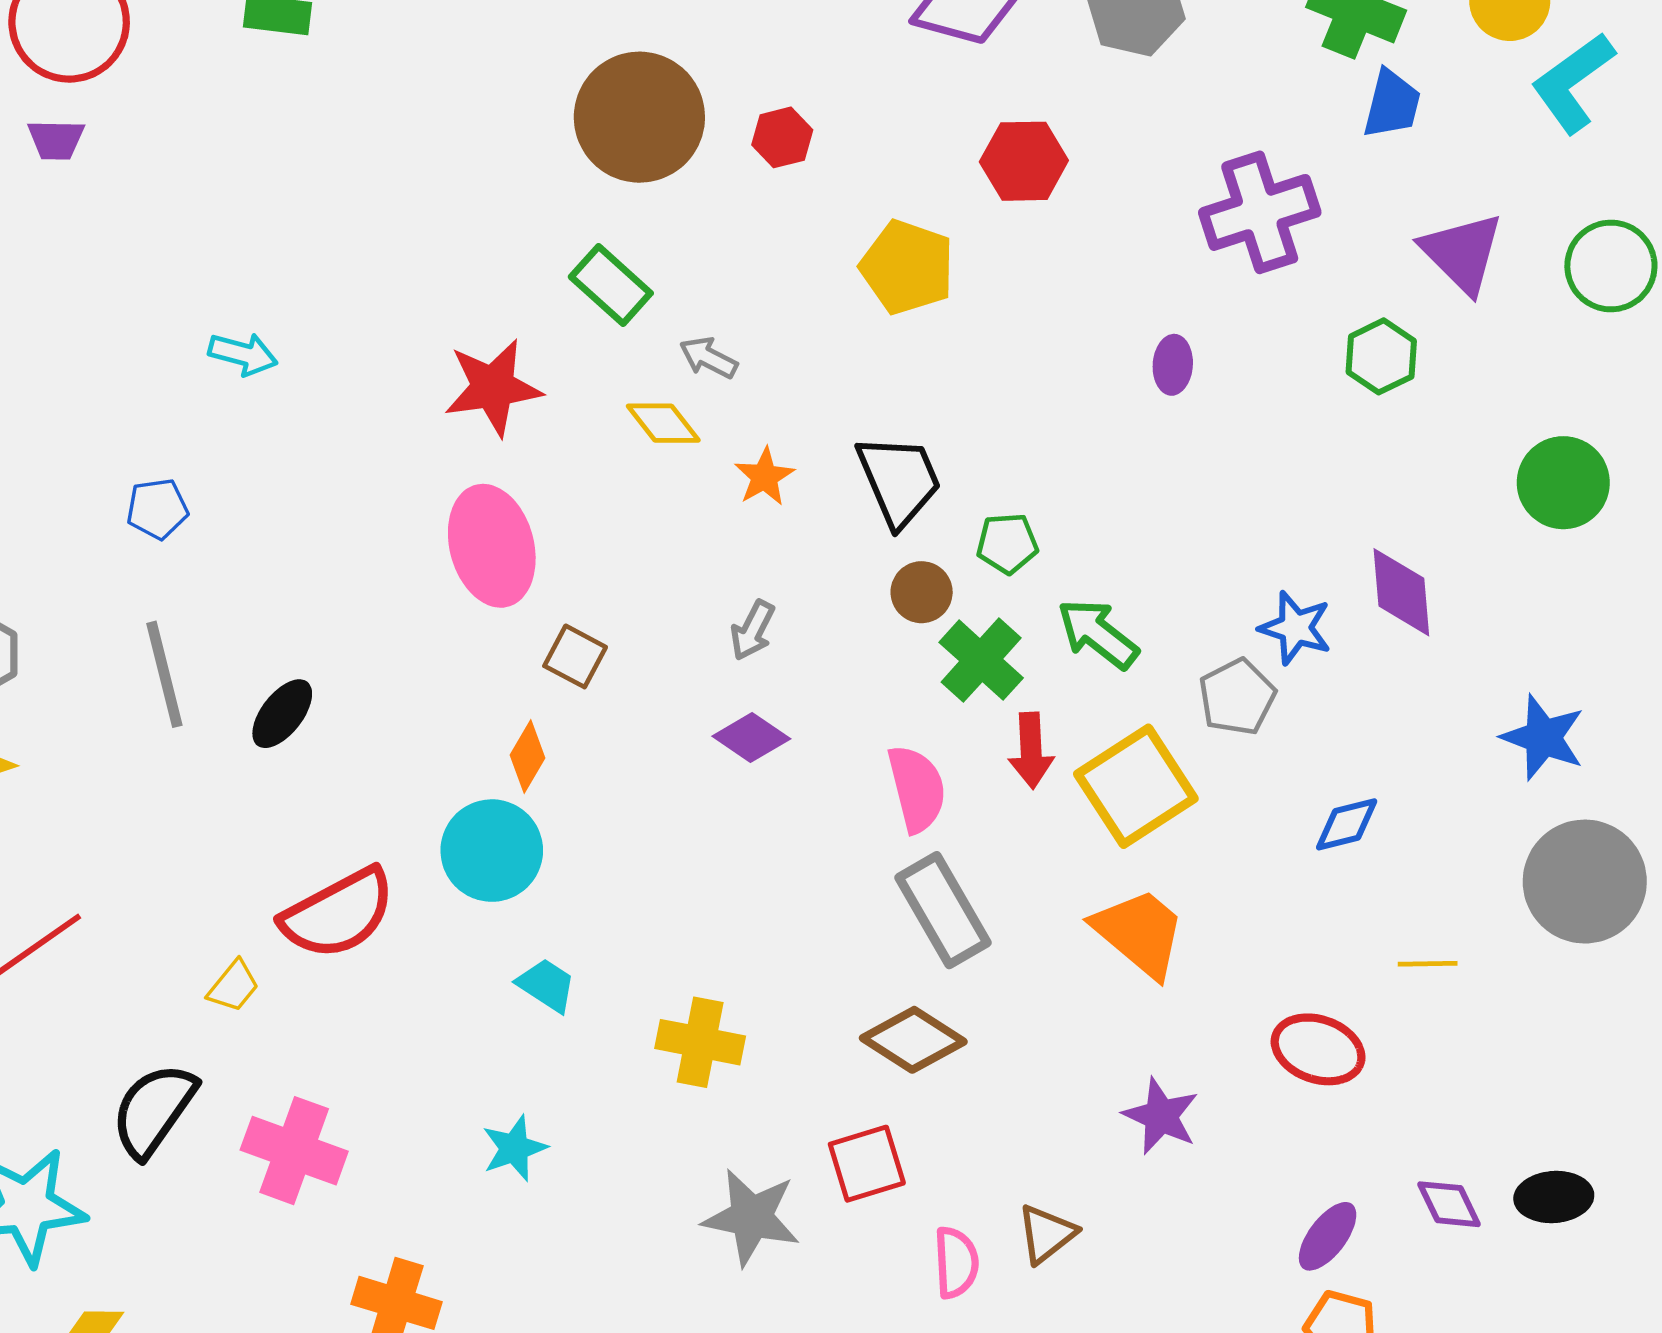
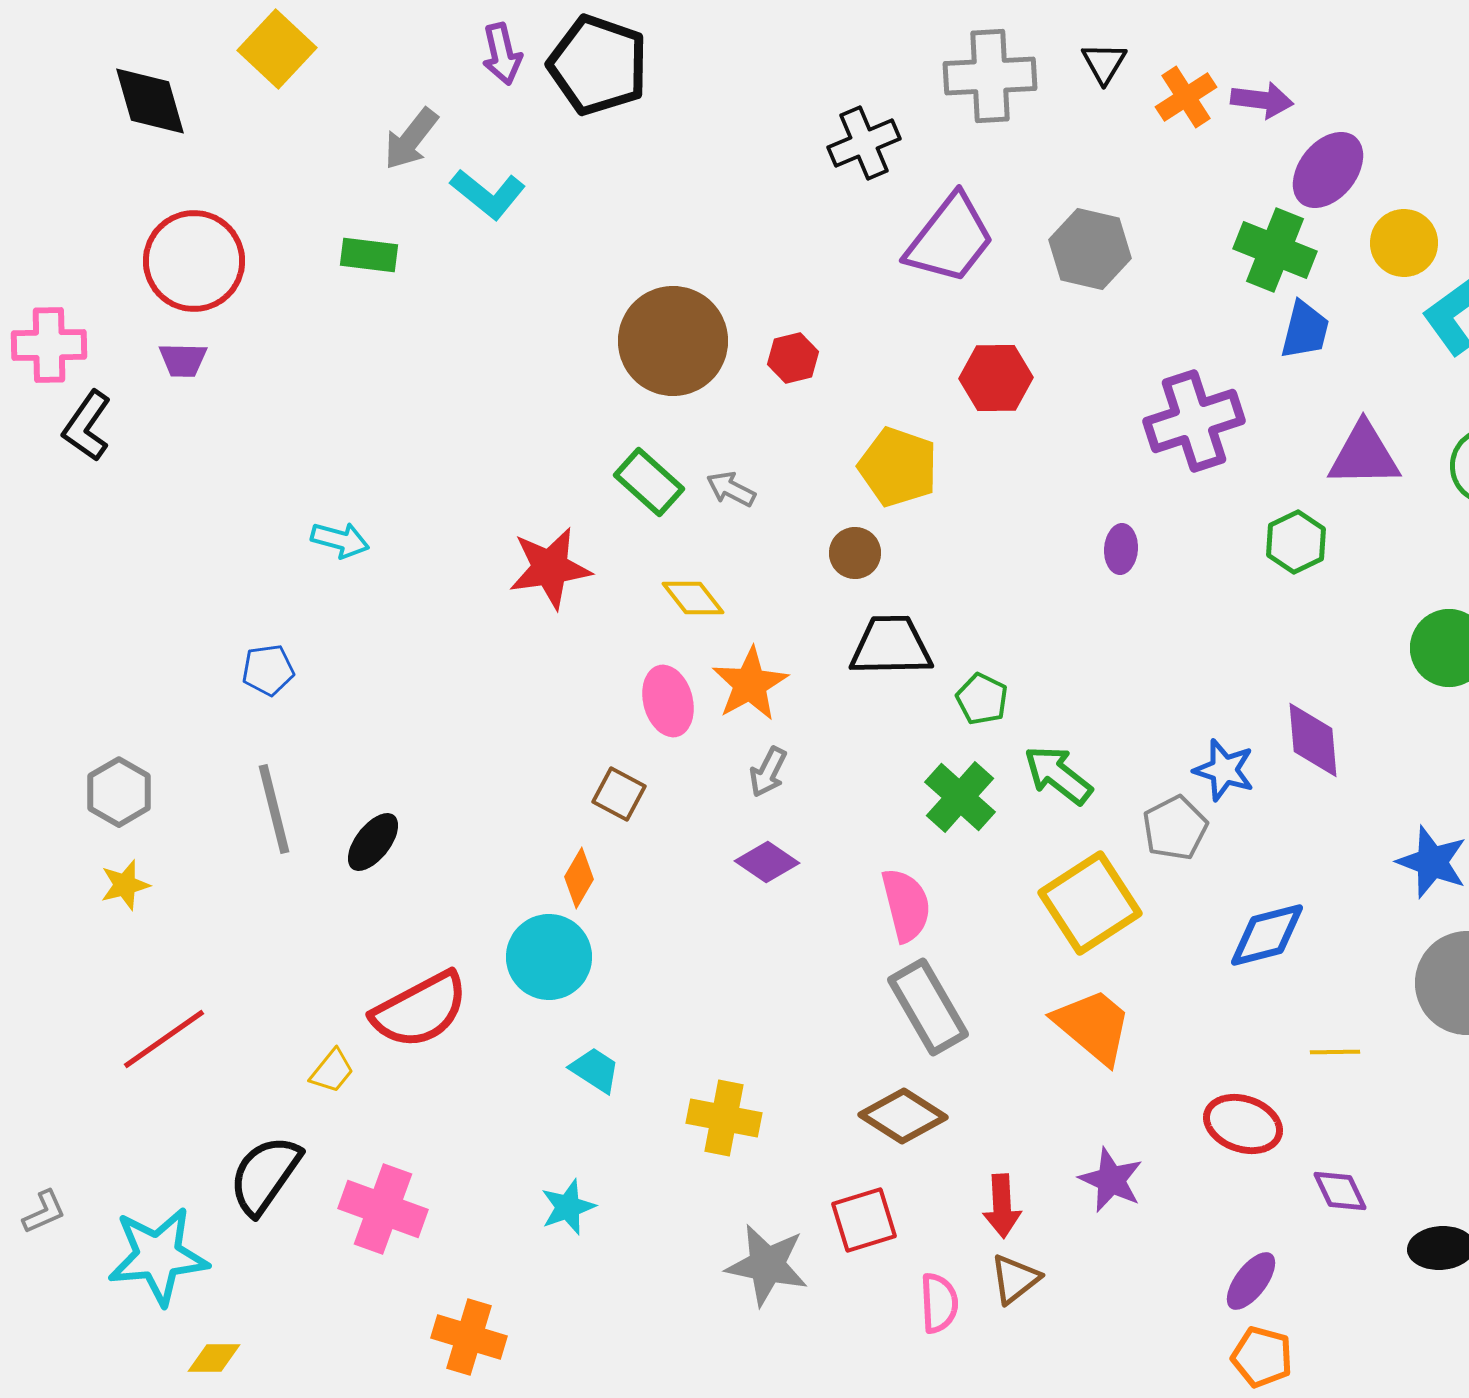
purple triangle: (1462, 253) -> (1364, 455), turned -46
gray arrow: (708, 358) -> (731, 489), moved
orange star: (764, 477) -> (750, 684), moved, size x1.5
black trapezoid: (899, 480) -> (891, 646), turned -68
green pentagon: (1007, 543) -> (982, 699), turned 30
pink ellipse: (492, 546) -> (668, 701), moved, size x0.7
brown circle: (922, 592) -> (855, 553), moved
red arrow: (1031, 751) -> (1002, 1206), moved
blue diamond: (1347, 824) -> (1267, 935), size x1.4
purple diamond: (1449, 1204) -> (1340, 1191), moved

